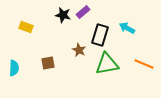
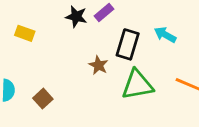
brown square: (48, 63) -> (43, 99), moved, turned -32

